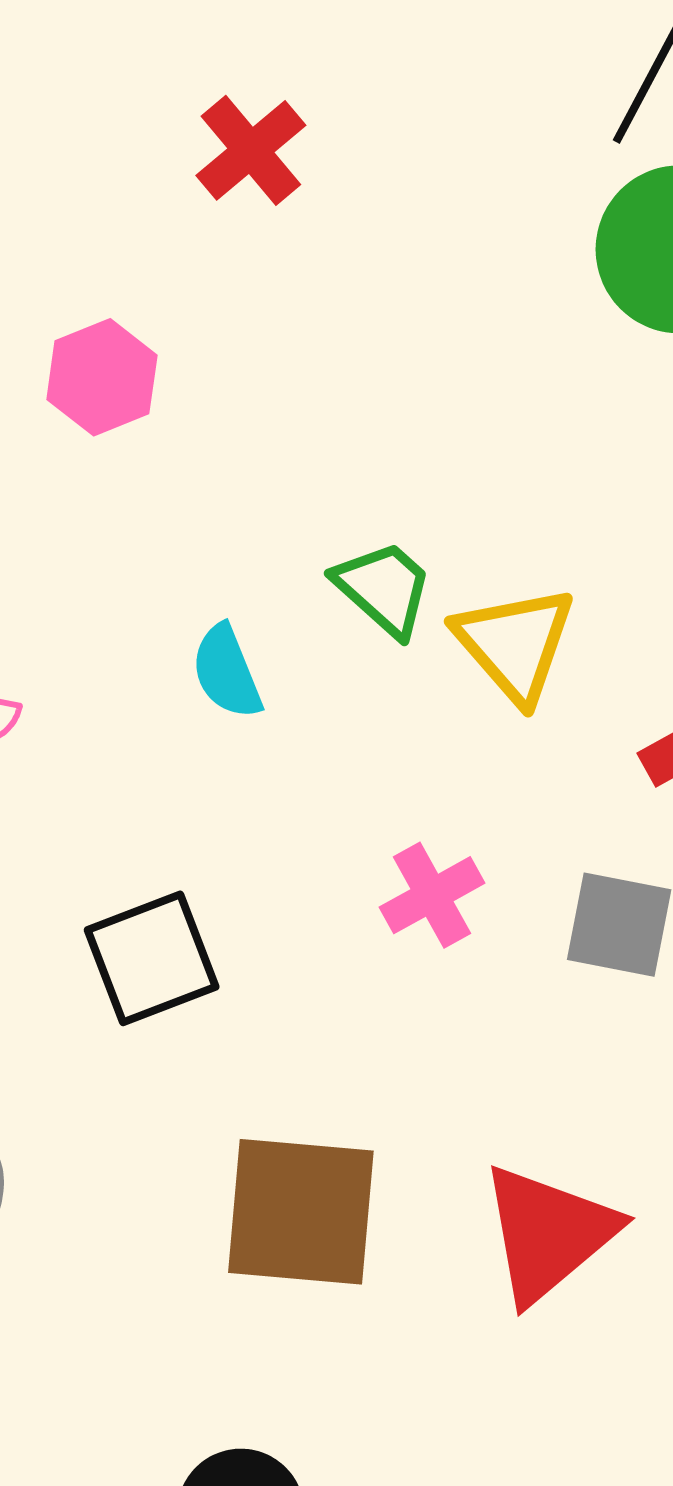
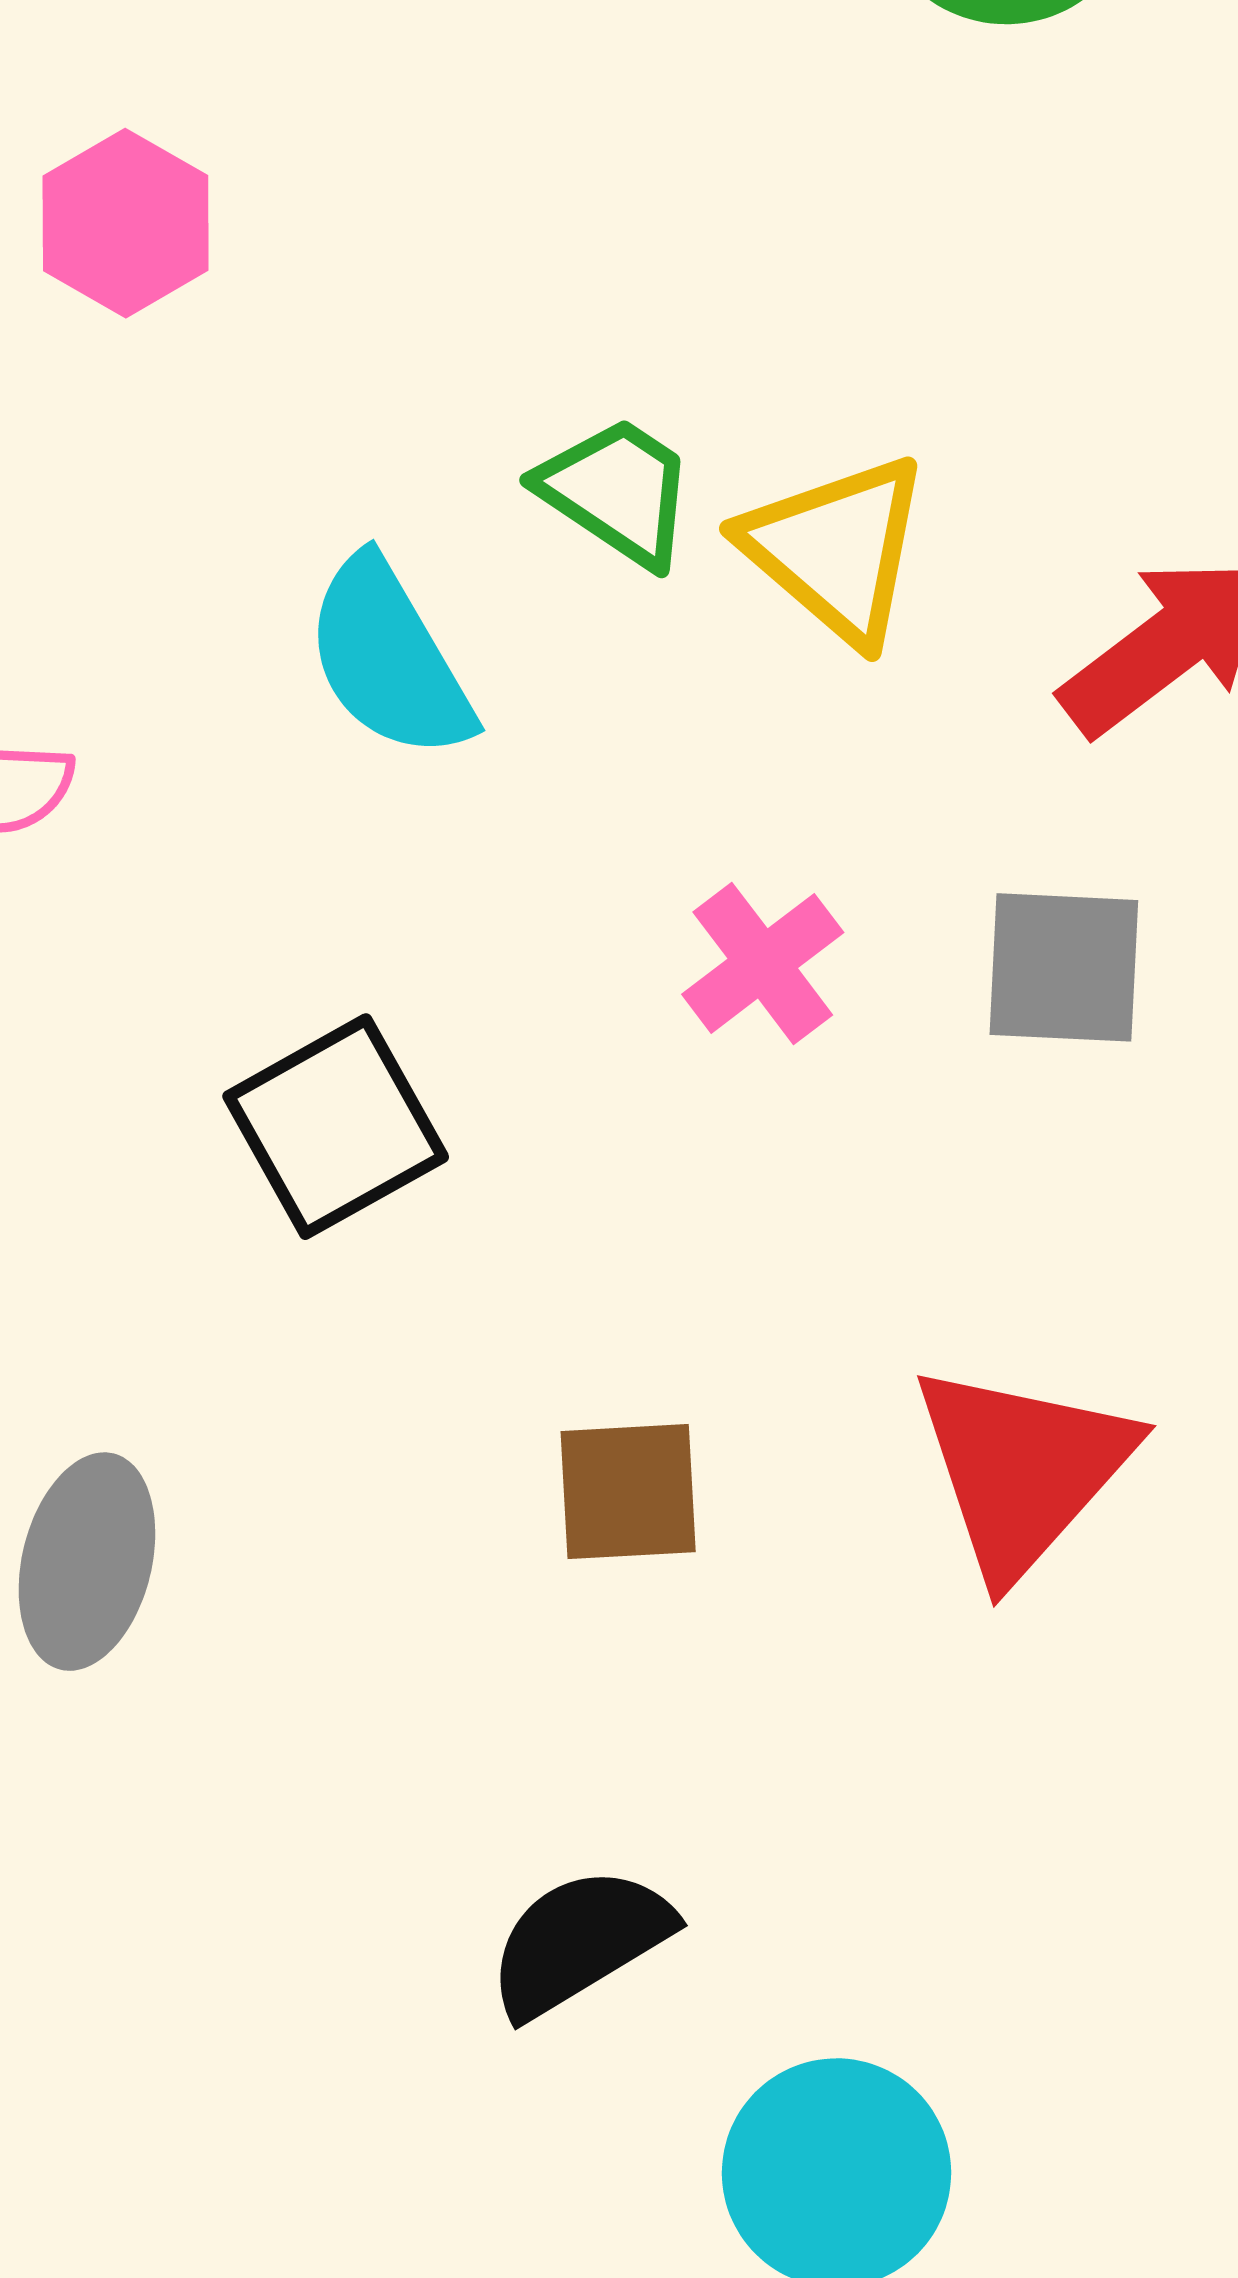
cyan semicircle: (227, 672) -> (389, 658), size x1.4
brown square: (301, 1212) -> (628, 1492), size x0.6

